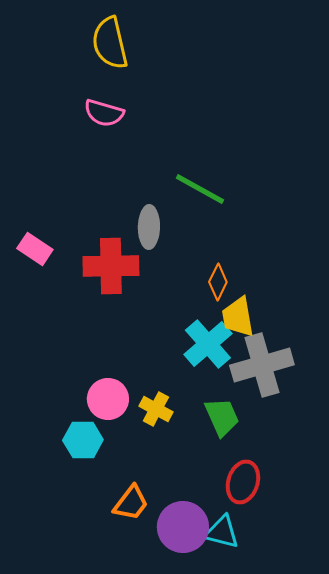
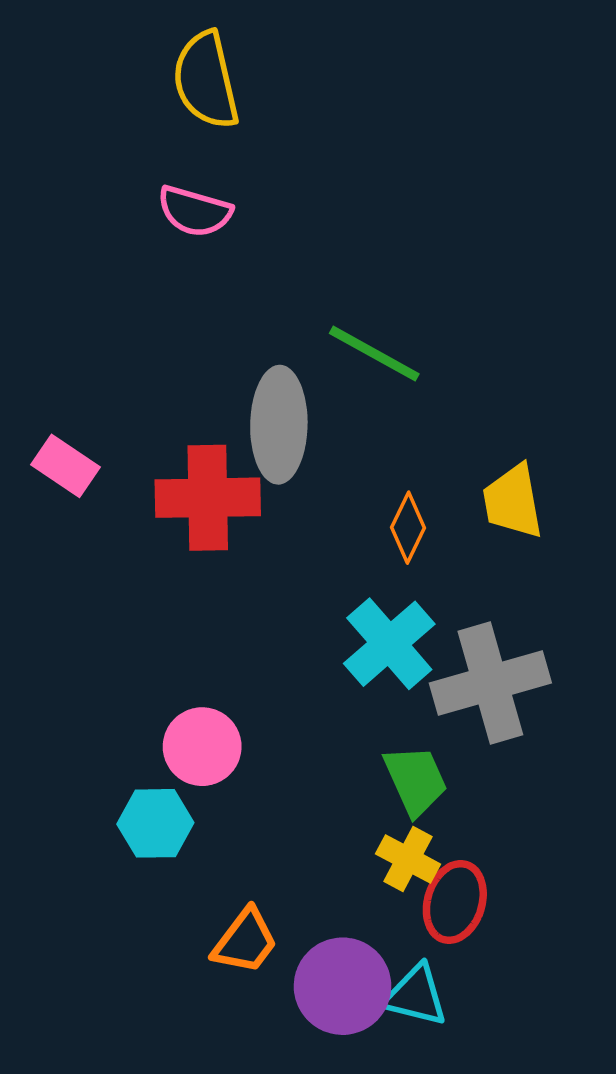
gray ellipse: (149, 227) -> (279, 425), size x1.4
yellow trapezoid: (238, 317) -> (513, 501), moved
yellow cross: (156, 409) -> (408, 859), moved

